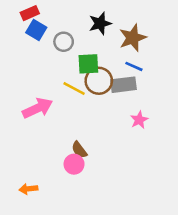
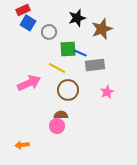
blue line: (134, 66) -> (80, 53), moved
brown circle: (99, 81) -> (68, 90), moved
brown semicircle: (79, 150) -> (61, 115), turned 128

